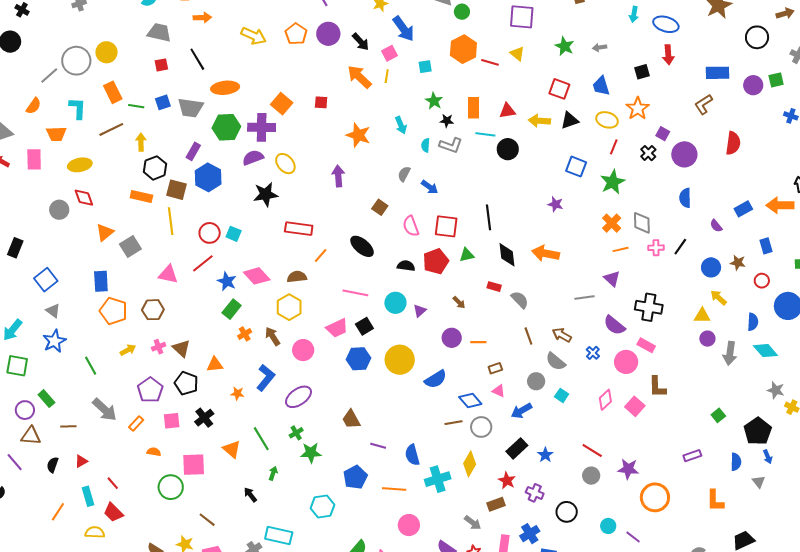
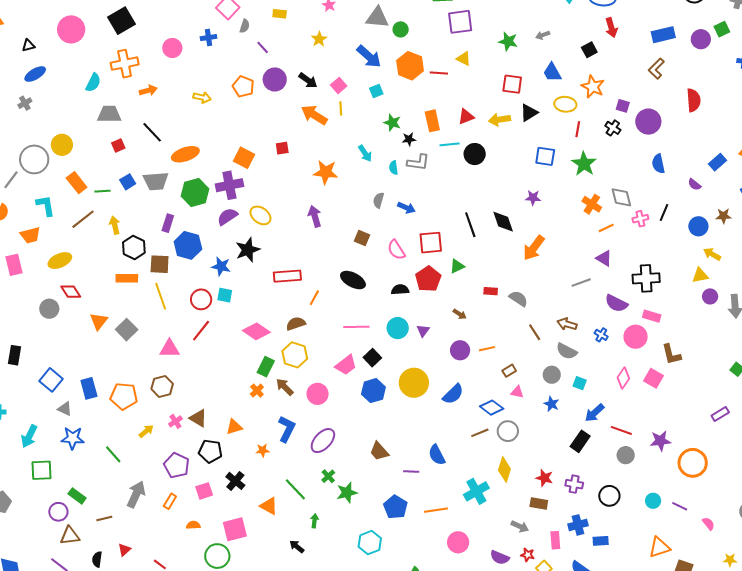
blue arrow: (403, 29) -> (369, 57), moved
yellow arrow: (254, 36) -> (202, 97), size x0.7
orange arrow: (546, 253) -> (534, 248), turned -52
black diamond: (507, 255) -> (503, 222), moved
blue rectangle: (101, 281) -> (89, 388), moved
blue star: (227, 281) -> (221, 266), moved
green rectangle: (232, 309) -> (266, 367), moved
blue star: (54, 341) -> (73, 438), turned -30
gray arrow: (105, 410) -> (136, 494), turned -96
blue arrow: (521, 411) -> (595, 413), moved
black rectangle: (517, 448) -> (580, 441), moved
blue semicircle: (412, 455) -> (437, 455), moved
blue star: (545, 455) -> (551, 404), moved
brown rectangle: (496, 504) -> (539, 504), turned 42
blue cross: (530, 534) -> (578, 525), turned 30

